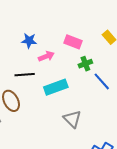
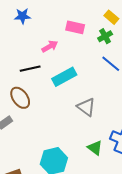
blue star: (29, 41) -> (22, 16), moved
green cross: (85, 64) -> (105, 36), moved

